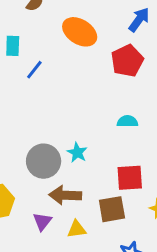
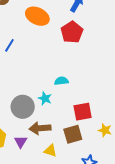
cyan semicircle: (127, 121) -> (61, 81), moved
purple triangle: (42, 221) -> (21, 142), moved
yellow triangle: (77, 229) -> (50, 151), turned 32

